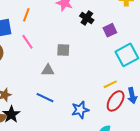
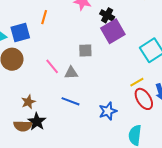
purple square: (110, 30) -> (113, 31), moved, size x1.6
pink line: (28, 42) -> (52, 66), moved
red ellipse: (116, 101) -> (144, 99), turned -60

